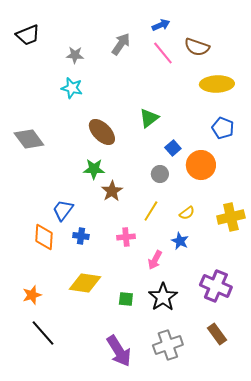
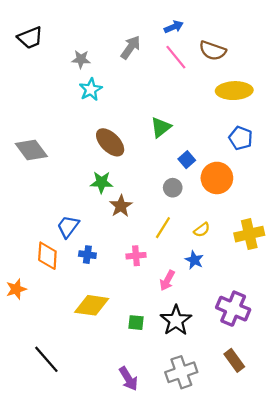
cyan star: (72, 88) -> (91, 89), moved, turned 30
orange star: (32, 295) -> (16, 289), moved
purple arrow: (119, 351) -> (128, 379), size x0.7

